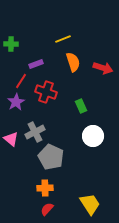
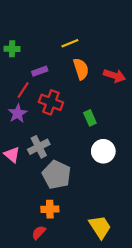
red semicircle: (47, 209) -> (39, 233), moved

